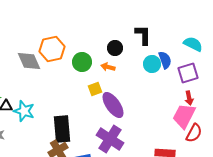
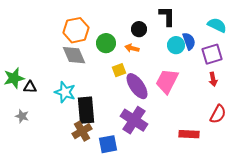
gray diamond: (29, 61) -> (74, 55), moved
cyan star: (24, 111) -> (65, 92), moved
pink trapezoid: (184, 116) -> (167, 81), moved

